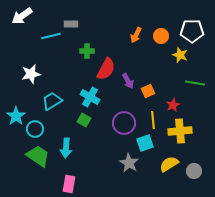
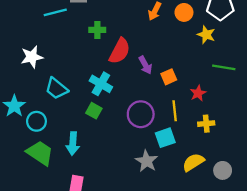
cyan trapezoid: (52, 101) -> (56, 88), turned -110
yellow cross: (180, 131) -> (206, 124), size x0.6

